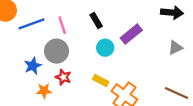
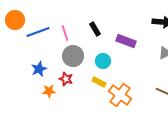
purple rectangle: (131, 34) -> (126, 41), turned 60
cyan circle: (105, 48) -> (103, 61), moved
gray circle: (56, 51) -> (73, 56), moved

